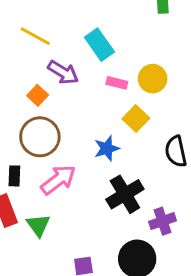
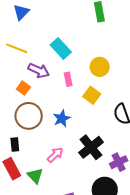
pink rectangle: (117, 83) -> (68, 79), moved, turned 72
blue star: (107, 148) -> (62, 119), moved
pink arrow: (58, 180) -> (55, 155), moved, size x0.7

